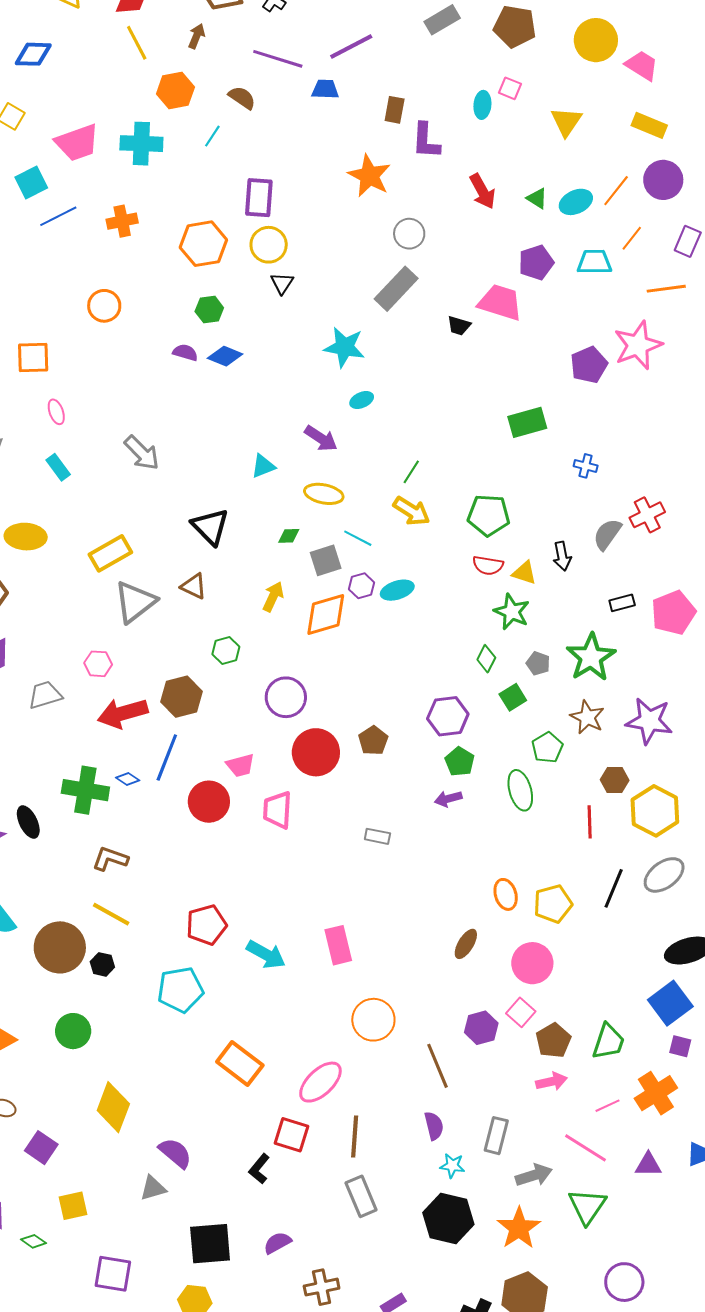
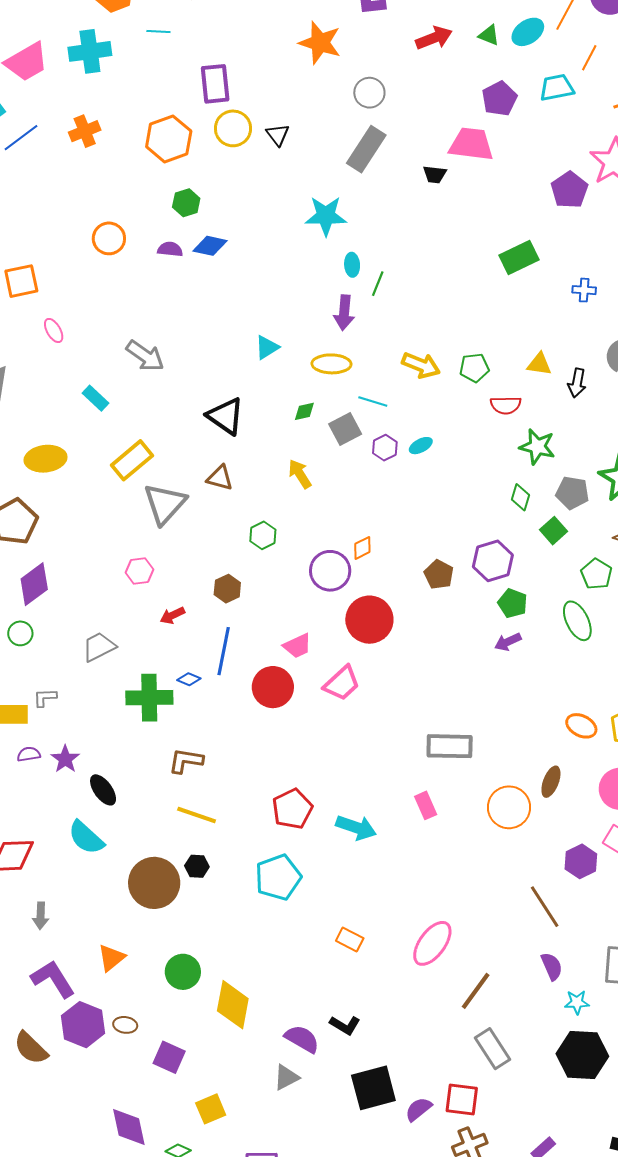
cyan line: (212, 136) -> (158, 31), turned 70
red arrow: (482, 191) -> (434, 38), turned -72
black triangle: (282, 283) -> (278, 135), moved
orange circle: (104, 306) -> (109, 238), moved
cyan ellipse: (362, 400) -> (352, 265), turned -60
purple arrow: (321, 438) -> (344, 313), moved, turned 72
cyan rectangle: (58, 467) -> (96, 398), moved
green line: (411, 472) -> (378, 284), moved
green pentagon: (489, 515) -> (474, 368), moved, size x0.7
black arrow: (562, 556) -> (577, 383), turned 32
yellow triangle: (524, 573) -> (539, 364), moved
cyan ellipse: (397, 590) -> (421, 446), size x0.7
yellow arrow: (273, 597) -> (300, 474), turned -48
orange diamond: (326, 615) -> (362, 548), moved, size x0.5
gray pentagon: (538, 663) -> (572, 493), size x1.4
gray trapezoid: (45, 695) -> (99, 647), moved
brown hexagon: (181, 697) -> (227, 589), size x0.7
red arrow: (123, 713) -> (172, 615), size x0.5
brown pentagon: (373, 741) -> (439, 574), moved
pink trapezoid: (277, 810) -> (342, 683), turned -126
black ellipse: (28, 822) -> (103, 790), moved
gray rectangle: (377, 836) -> (450, 746), moved, size x1.8
orange ellipse: (506, 894) -> (581, 726), turned -36
pink rectangle: (338, 945) -> (426, 805), size x0.7
brown circle: (60, 947) -> (154, 883), moved
orange circle: (373, 1020) -> (509, 807), moved
green circle: (73, 1031) -> (183, 972), moved
orange rectangle: (240, 1064) -> (350, 939), size x0.6
red square: (291, 1135) -> (462, 1099), moved
brown line: (355, 1136) -> (476, 991), turned 42
black L-shape: (259, 1169) -> (345, 1025), moved, turned -88
black square: (210, 1244) -> (373, 1088), moved

